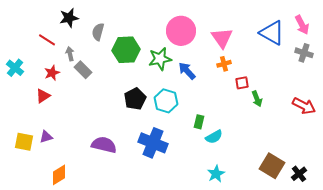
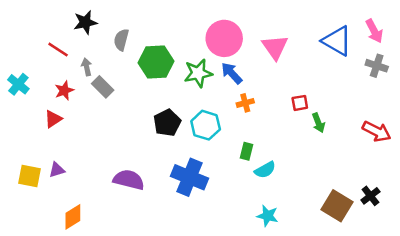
orange cross: (224, 64) -> (245, 103), moved
blue arrow: (187, 71) -> (232, 73), moved
cyan star: (216, 174) -> (268, 216), turned -30
black cross: (299, 174) -> (370, 196), moved

